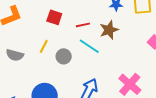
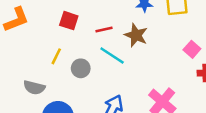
brown star: (109, 30) -> (136, 35), turned -30
gray semicircle: (15, 55) -> (34, 87), moved

